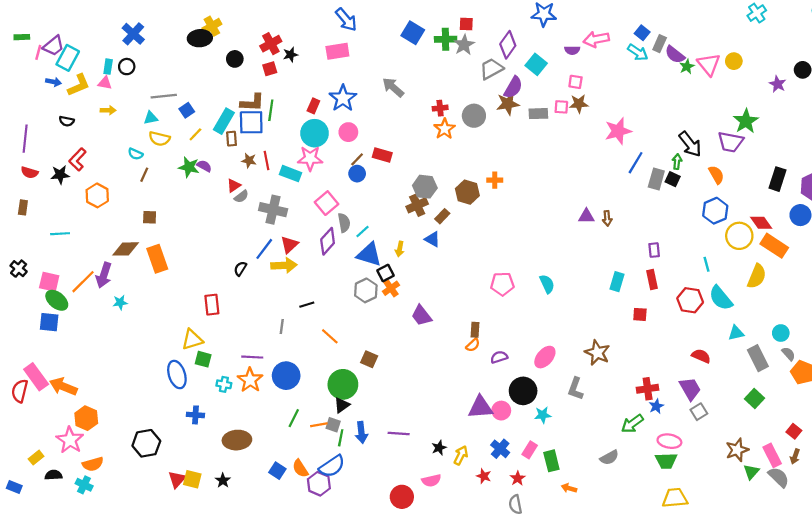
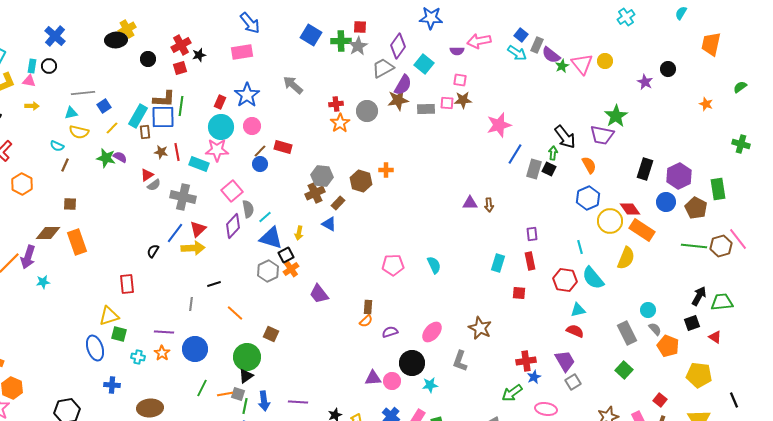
cyan triangle: (736, 333) -> (578, 310), moved
orange star: (250, 380) -> (162, 353), size x0.7
purple triangle: (480, 407) -> (373, 378), size x0.7

